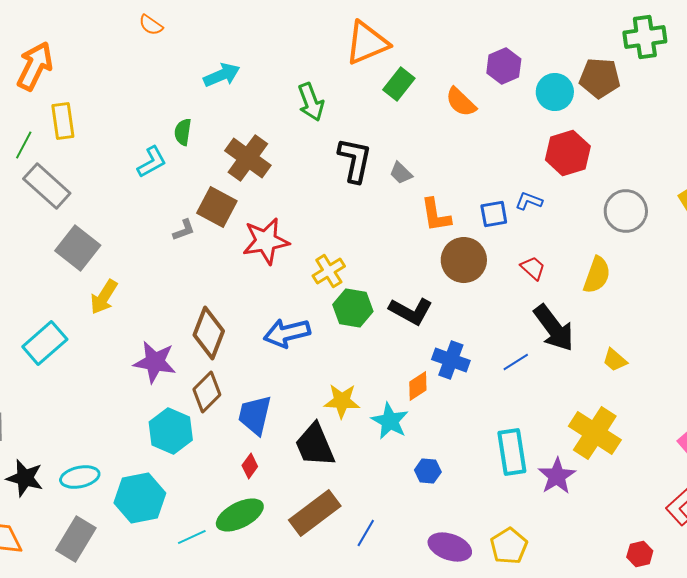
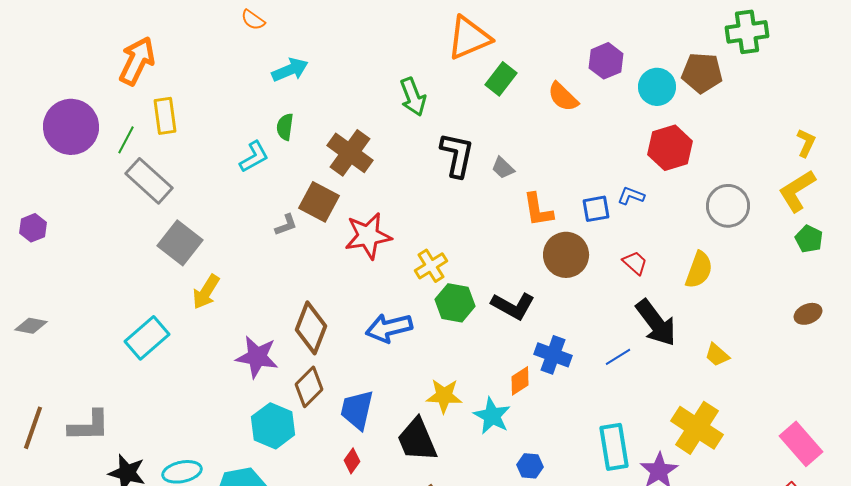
cyan arrow: (222, 75) -> (290, 70), moved

